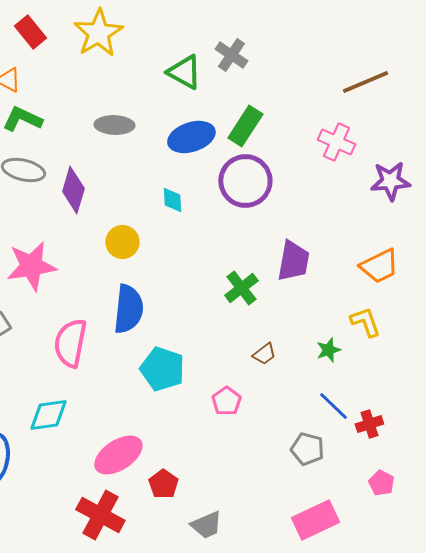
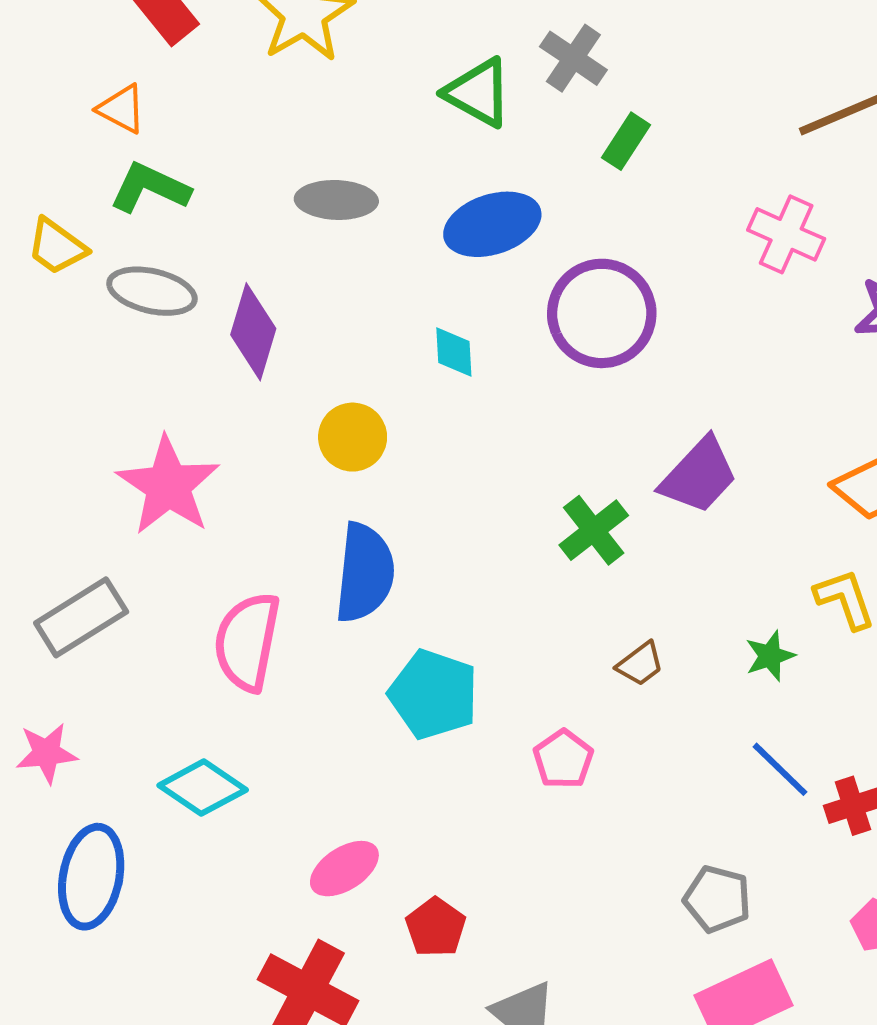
green rectangle: (245, 126) -> (626, 141), moved, size x0.7
purple trapezoid: (293, 261) -> (699, 476), turned 33
pink star: (31, 266) -> (168, 486), turned -30
cyan diamond: (48, 415) -> (203, 788), turned 42
gray pentagon: (307, 449) -> (717, 899), moved
pink ellipse: (118, 455) -> (344, 869), size x0.7

